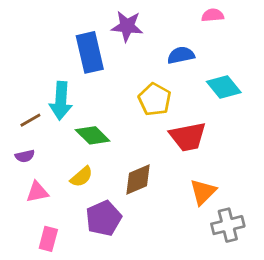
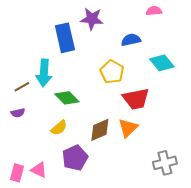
pink triangle: (37, 192) -> (39, 170), moved, turned 36
orange triangle: (203, 192) -> (128, 128), moved
pink rectangle: (48, 239) -> (17, 173), moved

